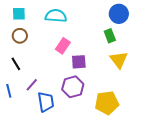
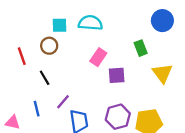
cyan square: (19, 14) -> (59, 25), moved
green rectangle: (110, 36) -> (141, 48), moved
purple hexagon: (73, 87) -> (118, 117), moved

